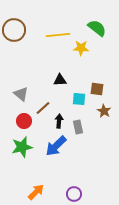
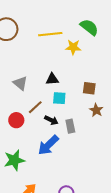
gray triangle: (21, 94) -> (20, 83), moved
cyan square: (79, 99) -> (59, 98), moved
black arrow: (59, 121) -> (51, 120), turned 112
green star: (22, 147) -> (14, 160), moved

